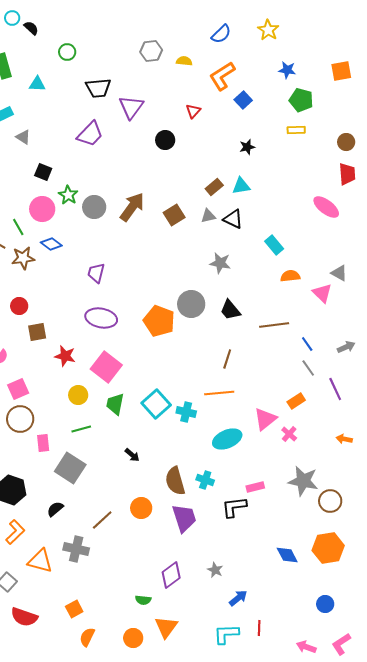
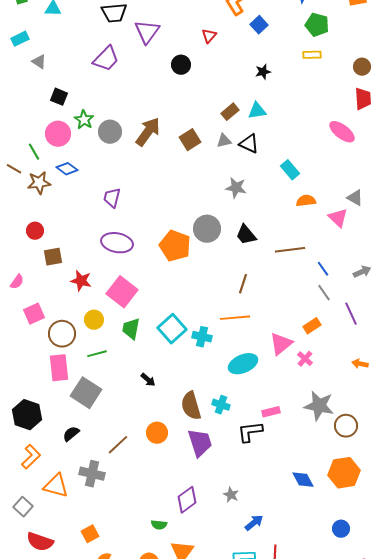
brown circle: (20, 419) -> (62, 334), moved
pink rectangle: (43, 443) -> (59, 368), size x1.5

